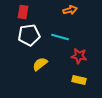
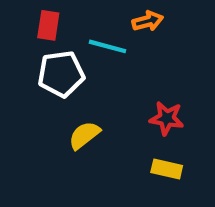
cyan line: (60, 37) -> (108, 46), moved

